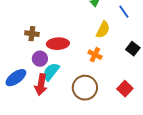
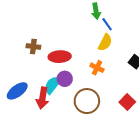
blue line: (124, 12) -> (107, 24), moved
purple circle: (40, 59) -> (65, 79), moved

